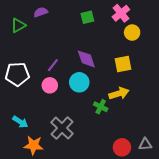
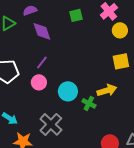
purple diamond: (86, 59) -> (42, 31), moved
yellow square: (123, 64) -> (121, 61), moved
cyan circle: (79, 82) -> (68, 91), moved

